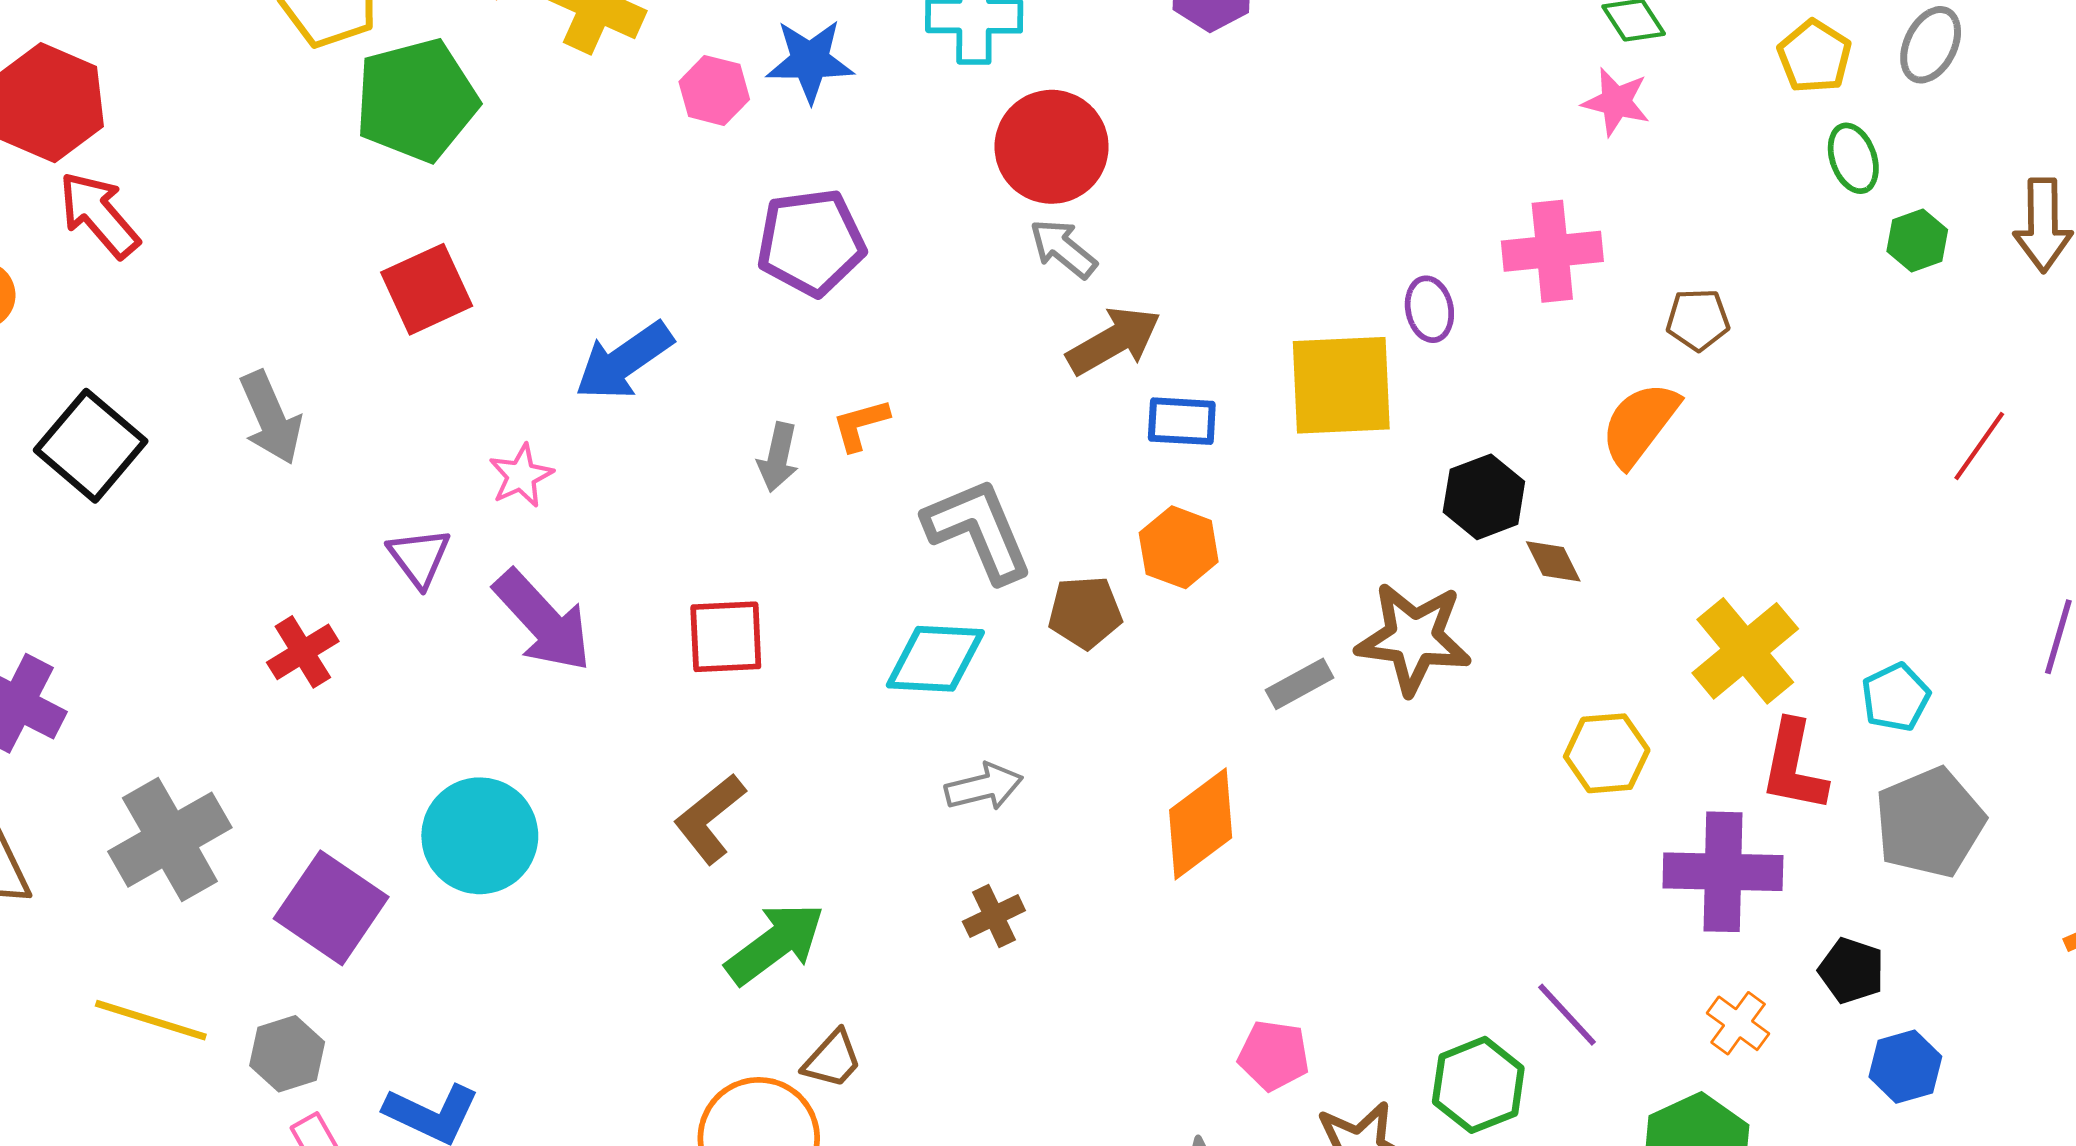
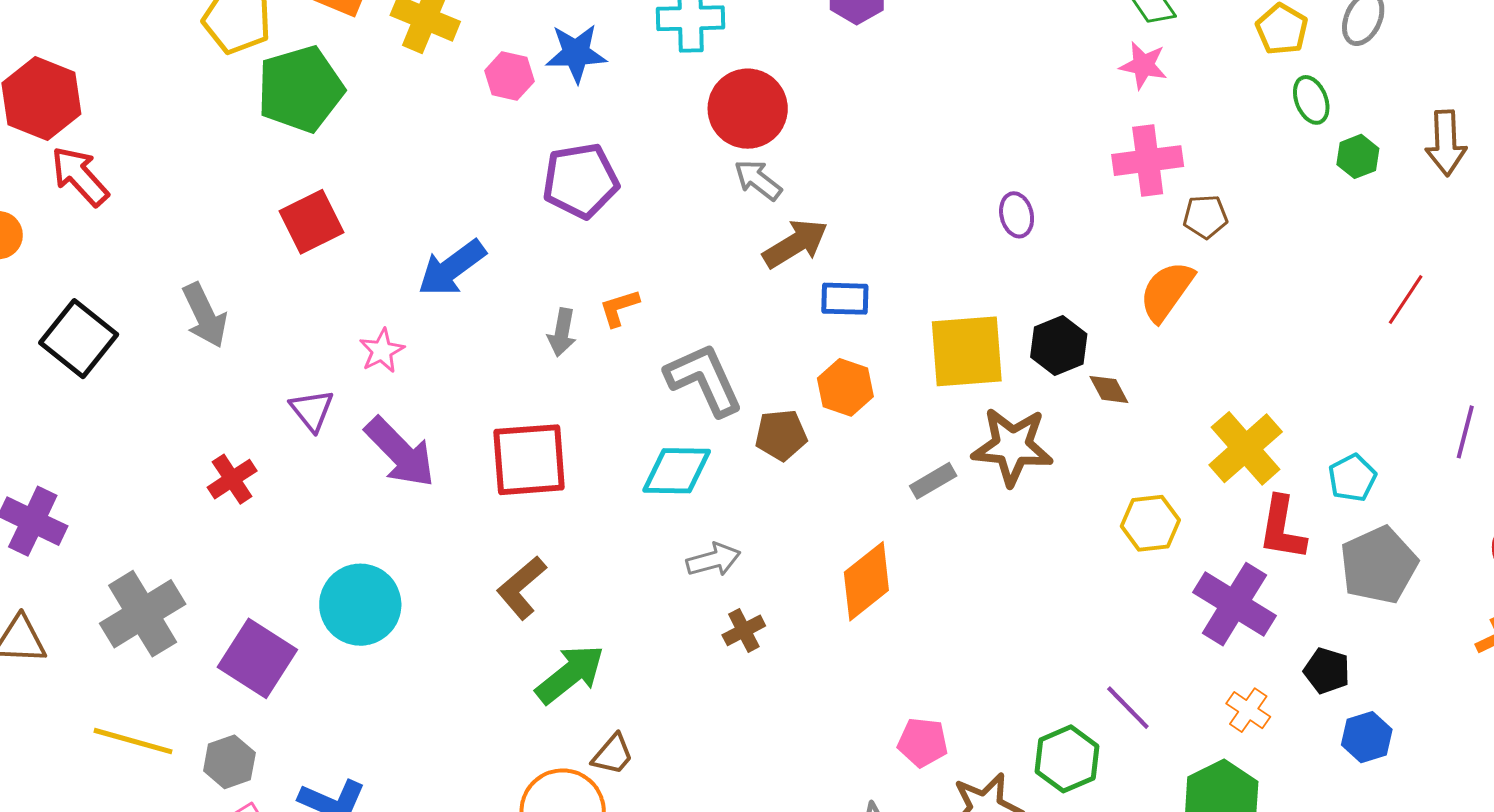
pink cross: (1552, 251) -> (1148, 161), moved
yellow square: (1341, 385) -> (967, 351), moved
red square: (726, 637) -> (529, 460), size x1.4
purple cross: (1723, 872) -> (1234, 604), turned 32
brown cross: (994, 916) -> (744, 630), moved

